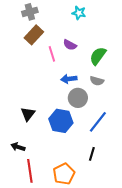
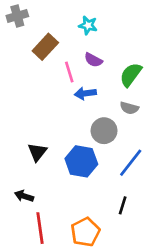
gray cross: (30, 12) -> (17, 16), moved
cyan star: (79, 13) -> (88, 25), moved
blue arrow: (69, 79) -> (85, 93), moved

